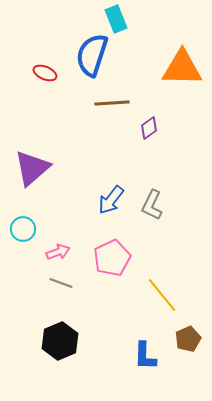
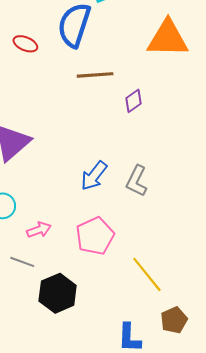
gray line: (61, 283) -> (22, 262), moved
black hexagon: (60, 341) -> (58, 293), moved

